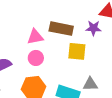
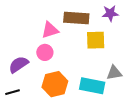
pink circle: (36, 58) -> (45, 52), moved

